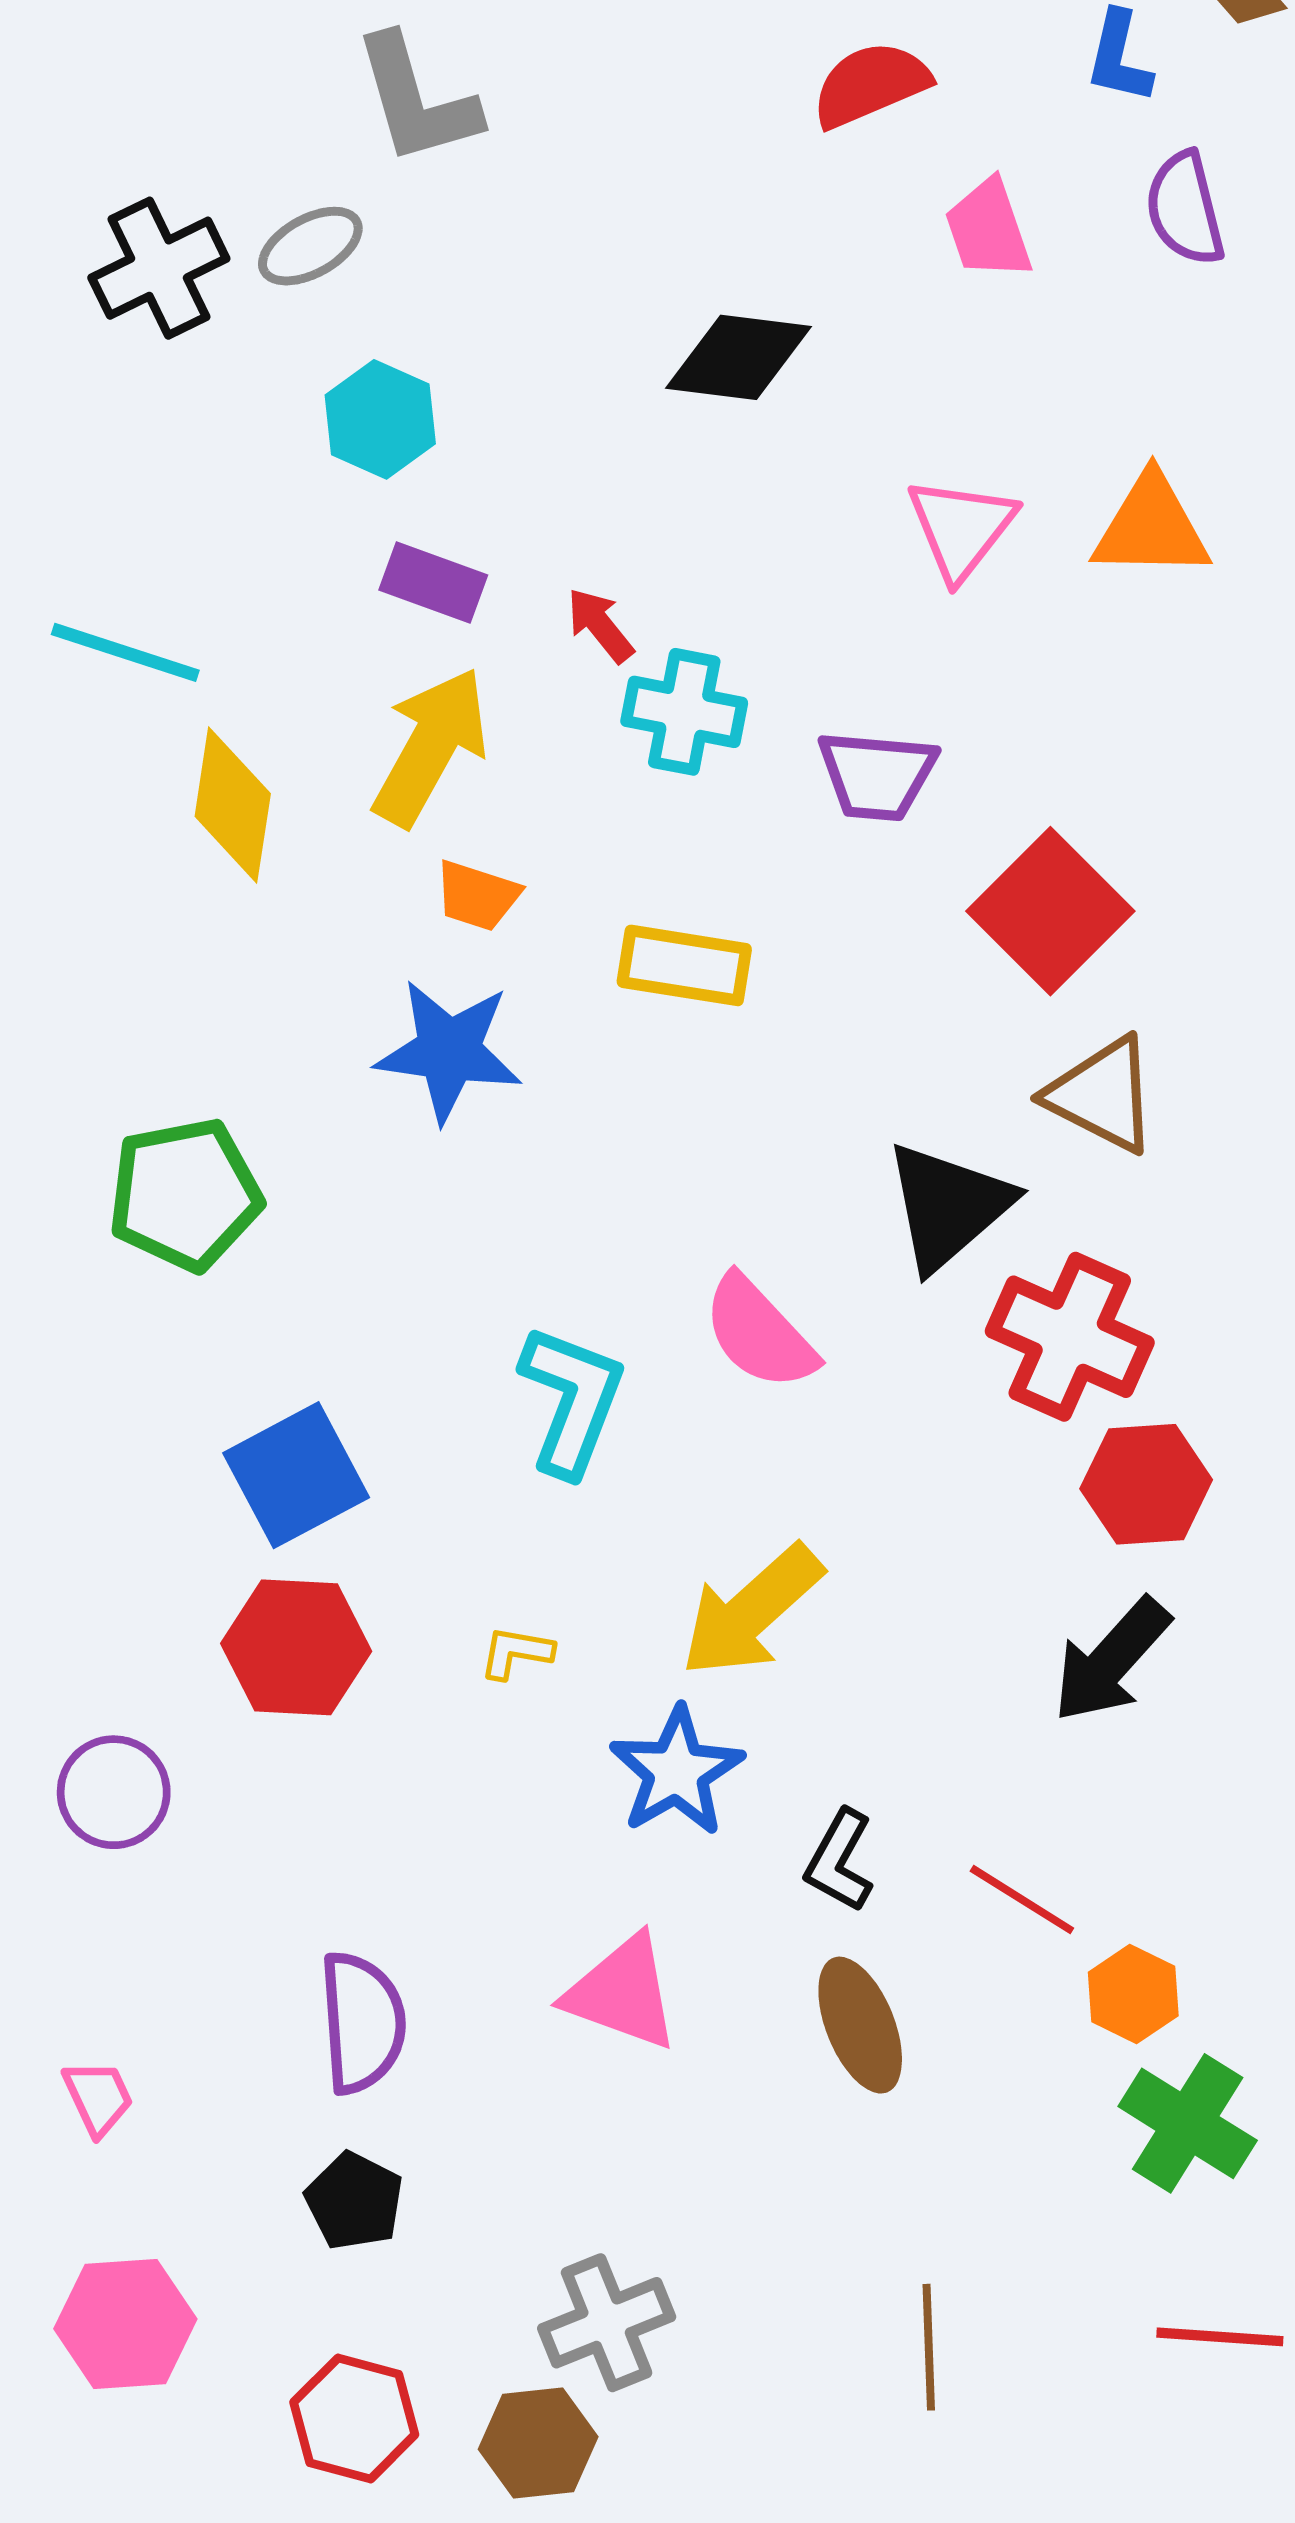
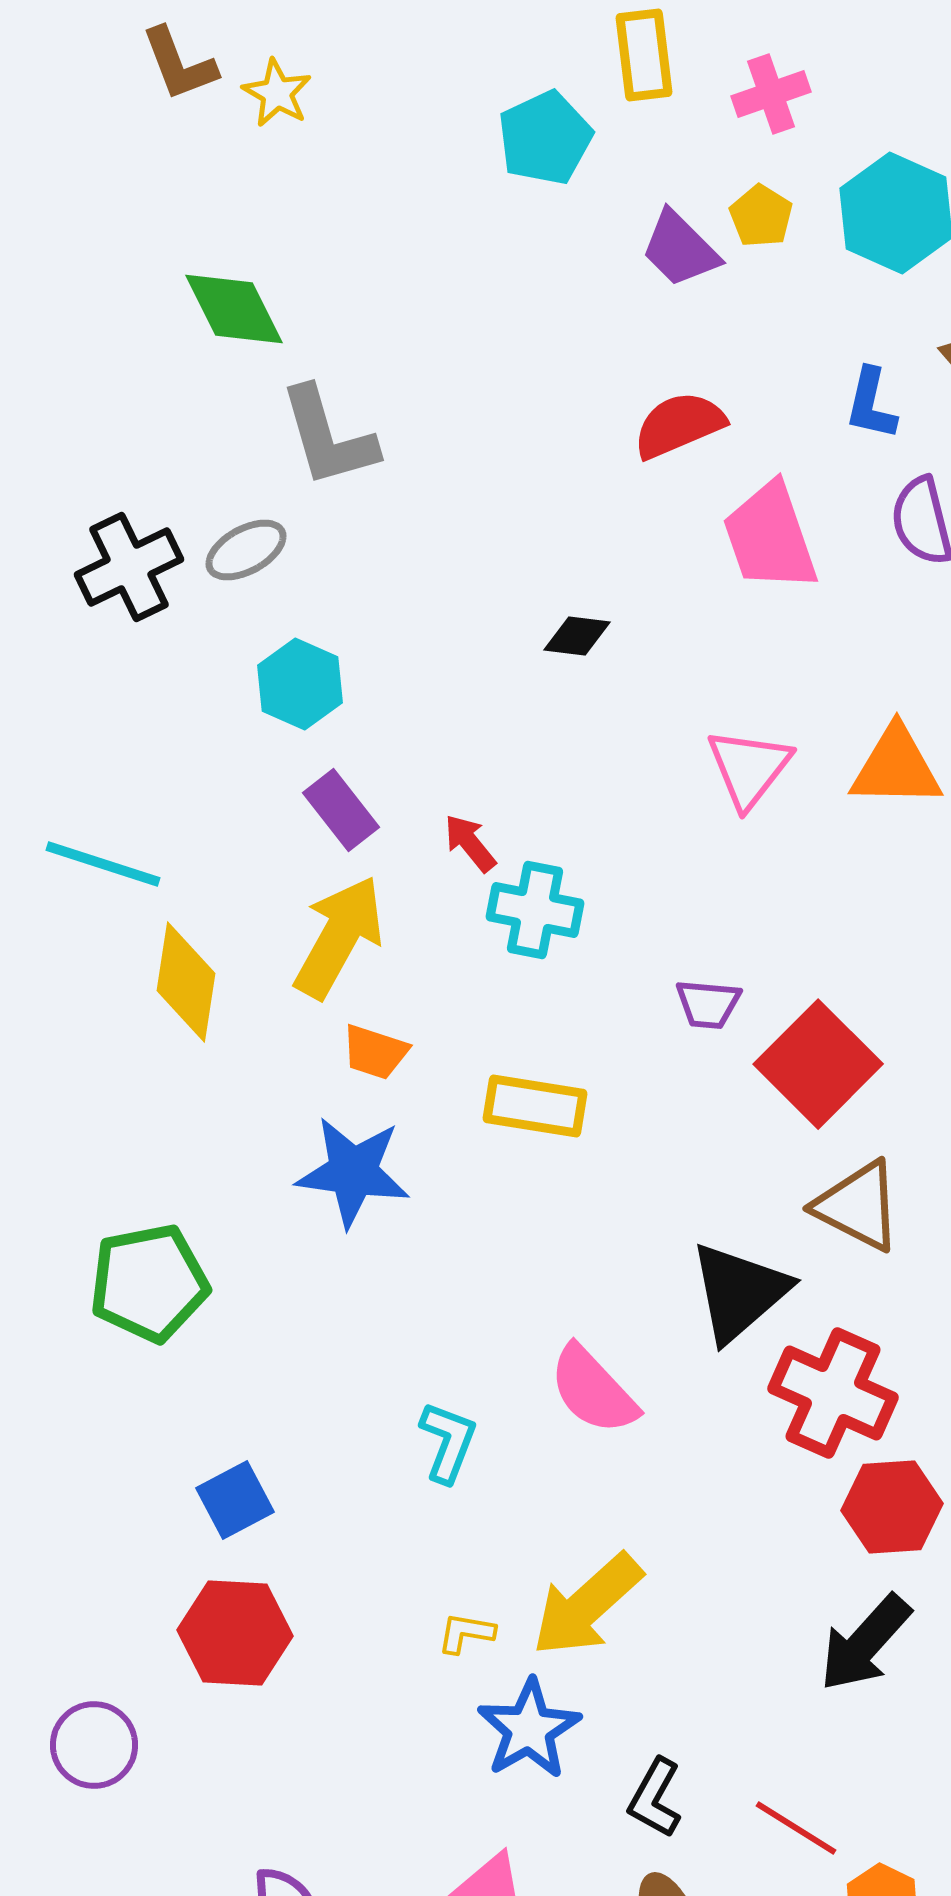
pink trapezoid: (988, 229) -> (770, 537), size x1.4
black diamond: (739, 357) -> (577, 636), size x0.6
purple rectangle: (433, 582) -> (341, 810), turned 32
purple trapezoid: (877, 775) -> (708, 1004), moved, size x0.7
cyan L-shape: (572, 1400) -> (448, 1442), size x0.7
blue square: (296, 1475) -> (235, 1500), size x0.7
yellow L-shape: (516, 1652) -> (466, 1633), moved

